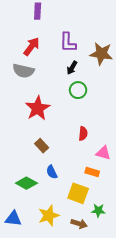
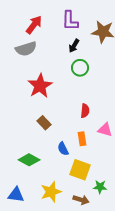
gray semicircle: (23, 71) -> (26, 49), turned -30
blue semicircle: (52, 172) -> (63, 149), moved
orange rectangle: (92, 172) -> (82, 139), moved, turned 64

